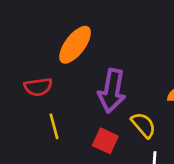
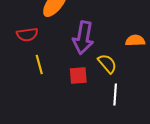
red square: (105, 141) -> (78, 76), turned -30

